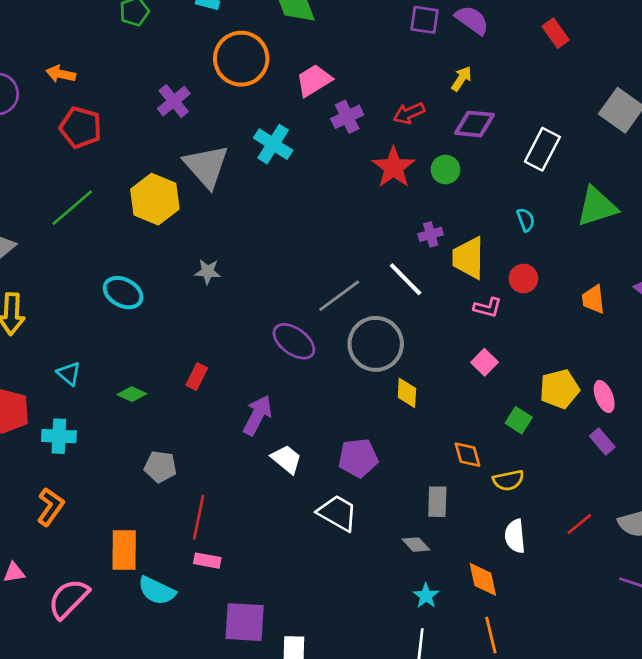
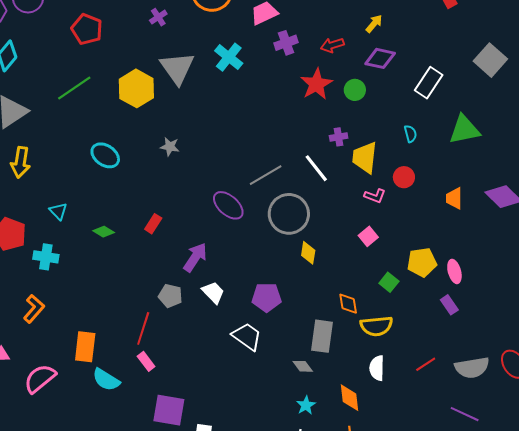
purple cross: (174, 101) -> (158, 17), size x0.7
gray pentagon: (160, 467) -> (170, 296), moved
yellow semicircle: (508, 480) -> (376, 326), size x1.4
gray rectangle: (437, 502) -> (322, 336), size x1.4
pink rectangle: (207, 561) -> (146, 361), turned 36

